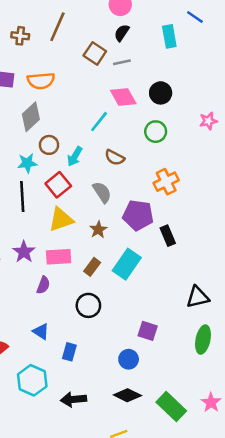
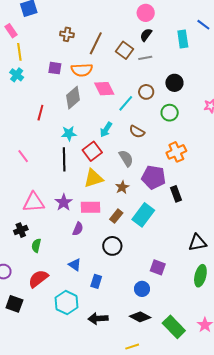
brown line: (57, 27) -> (96, 43), moved
pink diamond: (123, 97) -> (104, 89), moved
brown circle: (49, 145) -> (146, 92), moved

